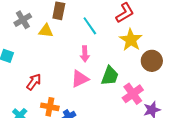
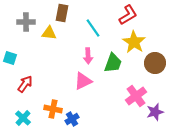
gray cross: (23, 20) -> (26, 22), turned 30
green trapezoid: (110, 76) -> (113, 63), moved
red arrow: (34, 82) -> (25, 84), moved

